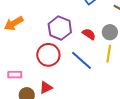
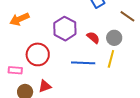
red circle: (48, 55) -> (38, 54), moved
blue line: (81, 60) -> (83, 63), turned -45

